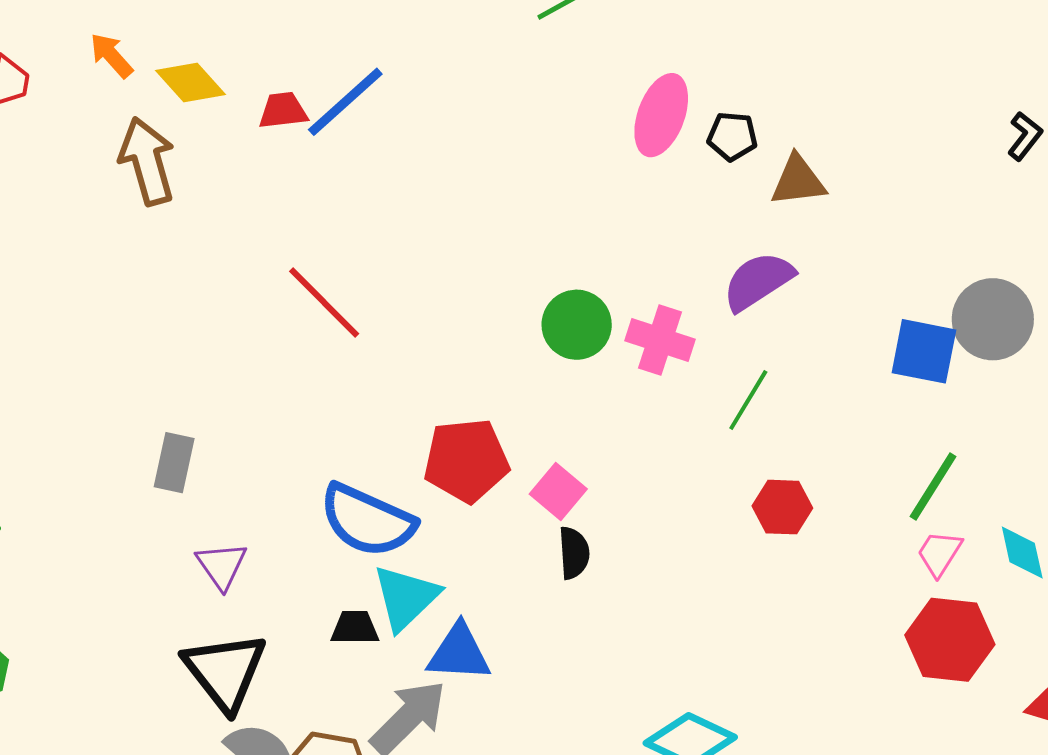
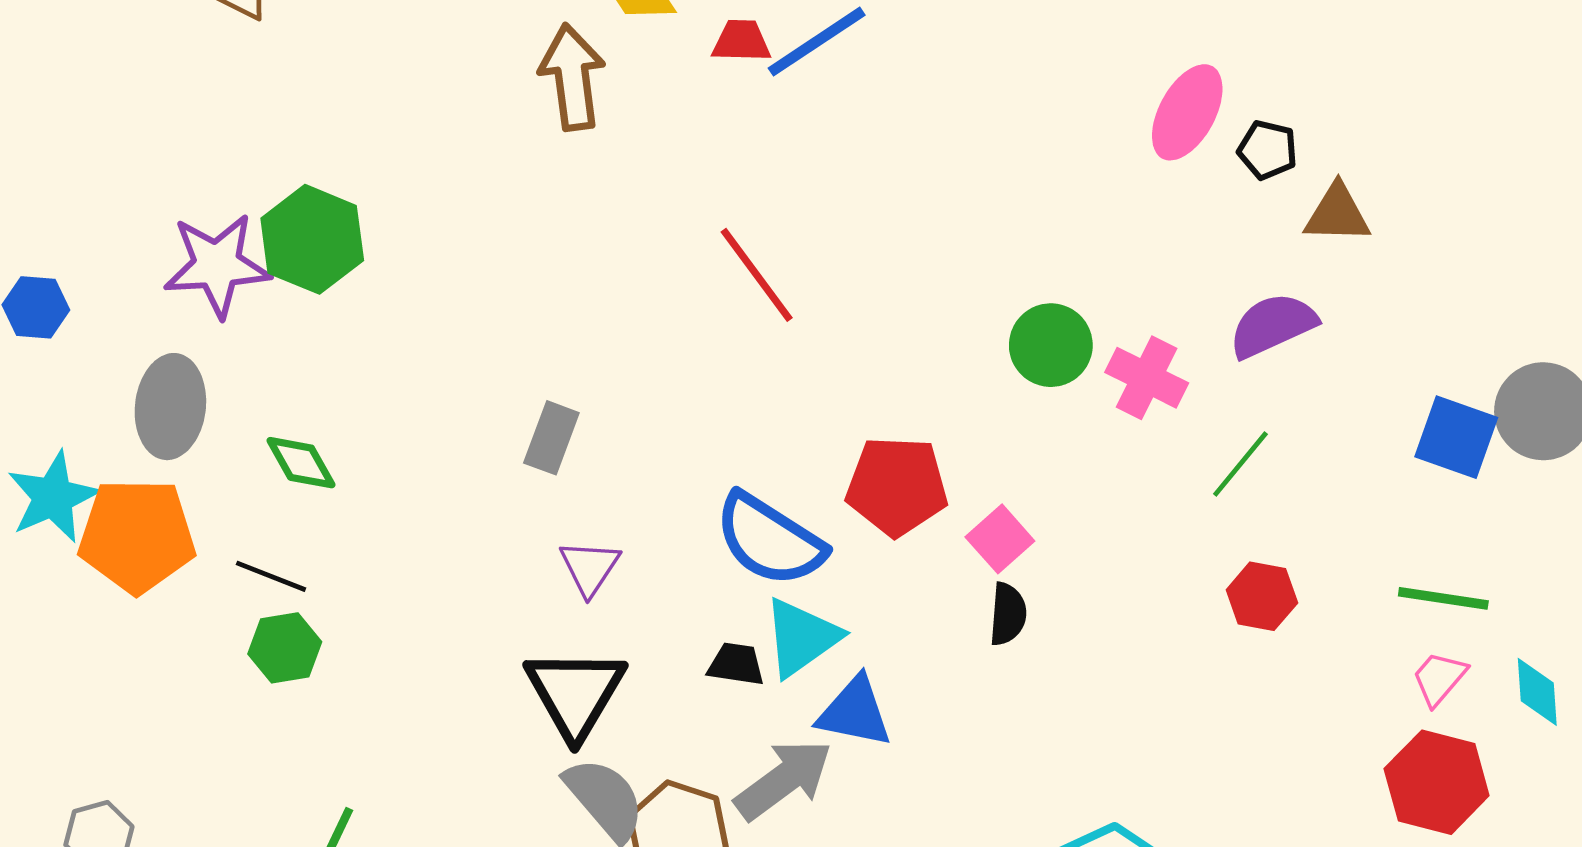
green line: (933, 487) -> (1443, 598), turned 58

